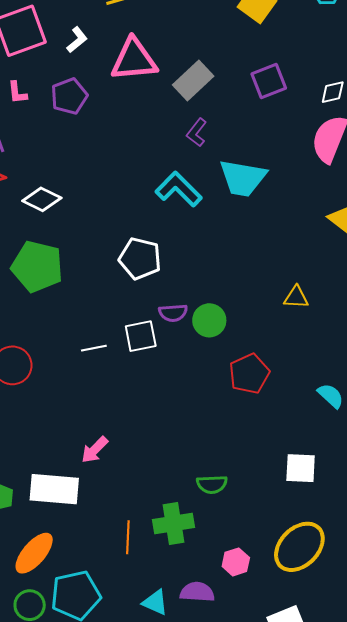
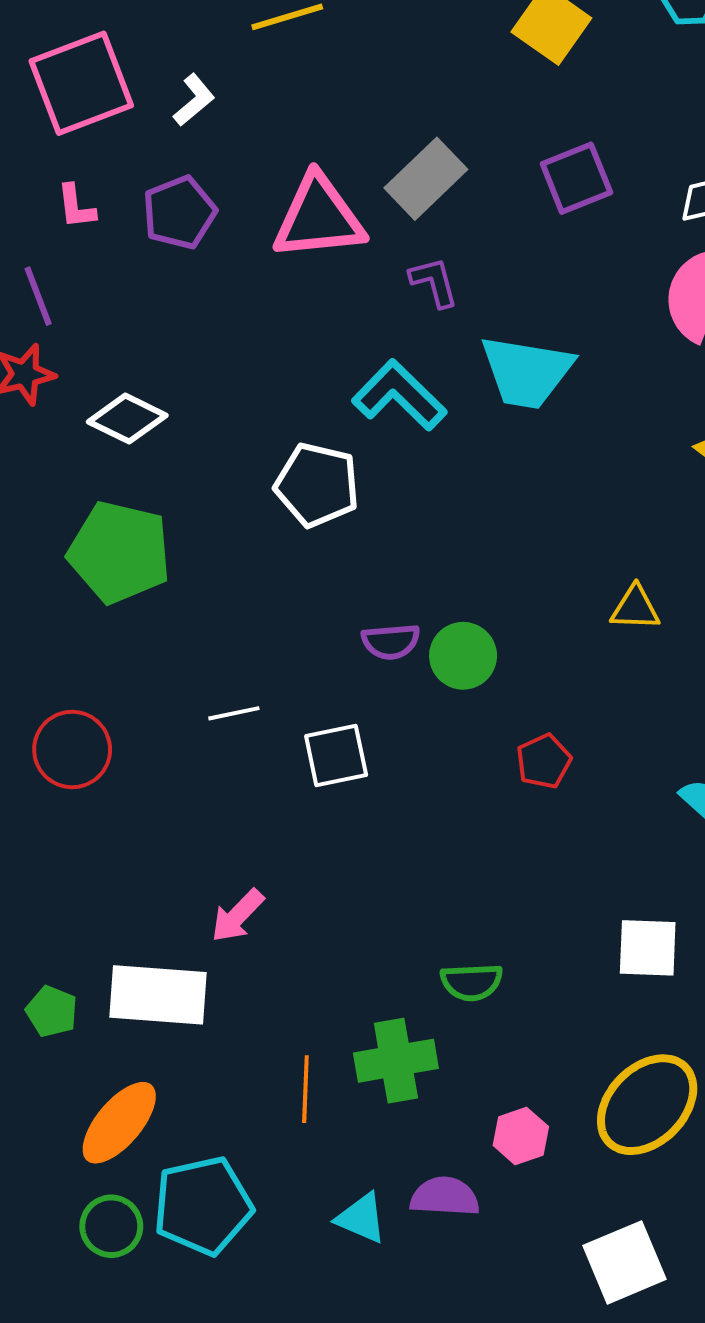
pink triangle: (134, 60) -> (319, 218), moved
purple L-shape: (197, 132) -> (434, 282), turned 128
white pentagon: (140, 259) -> (317, 485), moved
white square: (141, 336) -> (336, 756), moved
red pentagon: (249, 374) -> (544, 761), size x0.7

